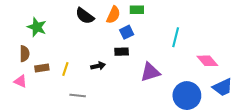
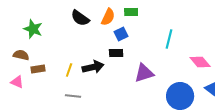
brown semicircle: (25, 54) -> (21, 55), turned -77
black arrow: (98, 66) -> (93, 67), size x1.5
yellow line: (65, 69) -> (69, 70), moved

